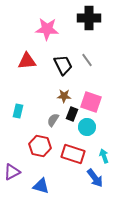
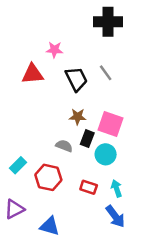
pink star: (47, 29) -> (54, 50), moved, size x0.6
cyan rectangle: (18, 111) -> (18, 165), moved, turned 32
gray semicircle: (53, 120) -> (64, 146), turned 80
red rectangle: (73, 154) -> (89, 187), size x0.6
cyan arrow: (104, 156) -> (117, 188), moved

